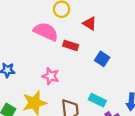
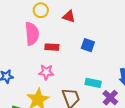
pink semicircle: (46, 32) -> (32, 34), turned 75
red rectangle: (71, 45) -> (52, 47), moved

